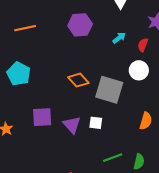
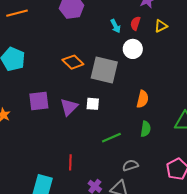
cyan arrow: (119, 38) -> (116, 26), moved, turned 104
purple triangle: (72, 125) -> (69, 107), turned 30
green semicircle: (139, 162) -> (146, 129), moved

